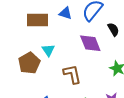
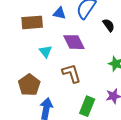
purple diamond: (90, 43) -> (74, 42), moved
brown pentagon: (29, 63) -> (29, 85), moved

